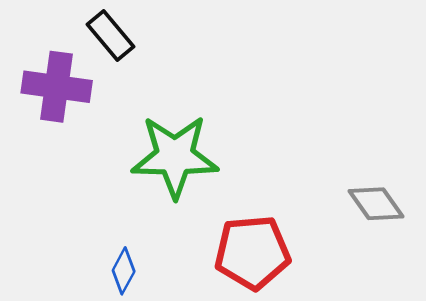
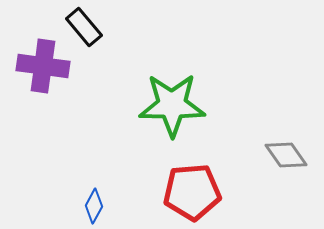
green star: (175, 156) -> (172, 105), moved

